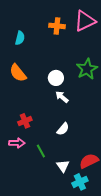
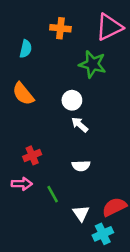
orange cross: (57, 26) -> (60, 28), moved
green star: (87, 69) -> (93, 64), moved, turned -30
white semicircle: (63, 129) -> (81, 166), turned 48

